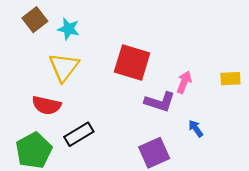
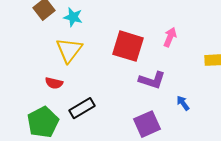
pink arrow: (184, 82) -> (170, 37), moved
red semicircle: (46, 105) -> (54, 83), size x0.7

